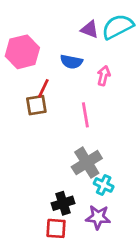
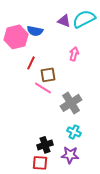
blue semicircle: (71, 62) -> (35, 31), moved
brown square: (36, 105) -> (48, 75), moved
pink line: (85, 115) -> (43, 88), moved, turned -48
gray cross: (87, 163) -> (71, 103), moved

